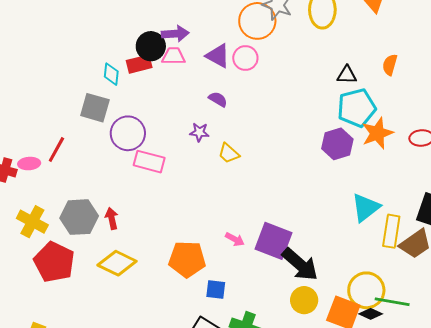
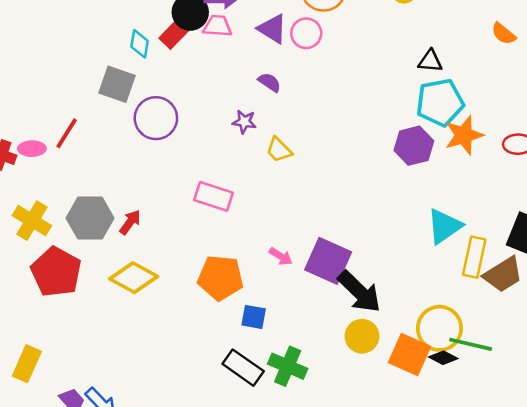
red rectangle: (139, 64) -> (175, 33), turned -35
orange semicircle: (390, 65) -> (504, 34), moved, turned -70
pink rectangle: (149, 162) -> (213, 196), moved
red arrow: (112, 218) -> (130, 222), turned 45

